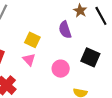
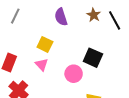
purple semicircle: (65, 30) -> (61, 17), moved
black square: (90, 57) -> (93, 58), moved

